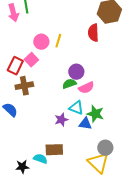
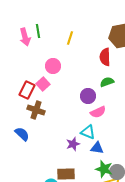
yellow line: (58, 41) -> (70, 38), moved
green semicircle: (69, 84) -> (107, 82), moved
brown cross: (24, 86) -> (36, 110), turned 30
green star: (95, 114) -> (104, 169), moved

